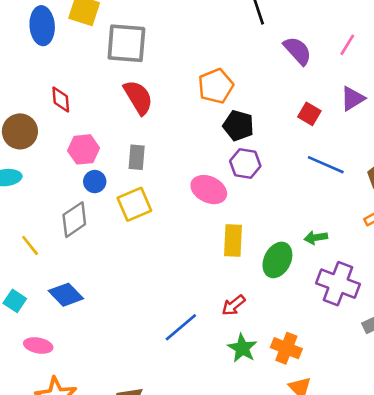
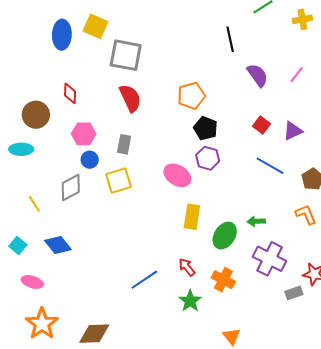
purple triangle: (353, 98) -> (293, 131), moved
red arrow: (233, 305) -> (187, 267), turned 84
orange cross: (286, 348) -> (223, 280), moved

